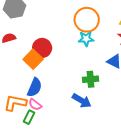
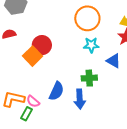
cyan star: (86, 39) -> (91, 45), moved
blue semicircle: (35, 87) -> (56, 91), moved
blue arrow: (82, 101) -> (80, 99), turned 54

